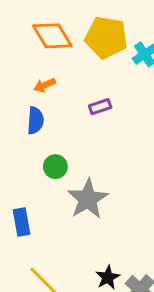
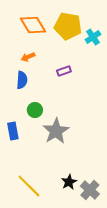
blue rectangle: (22, 222) -> (13, 131), moved

